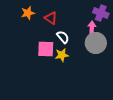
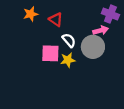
pink arrow: (92, 28) -> (101, 30), turned 72
gray circle: (96, 43) -> (93, 47), moved

